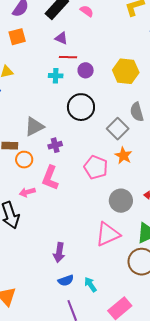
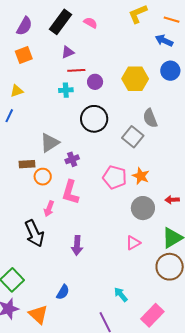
purple triangle: (61, 38) -> (68, 52), turned -40
orange star: (123, 156) -> (141, 176), moved
pink arrow: (27, 192) -> (49, 209), turned -49
pink triangle: (108, 234) -> (133, 243), size x0.6
purple arrow: (59, 252) -> (77, 245), moved
blue semicircle: (66, 280) -> (63, 292), moved, turned -35

